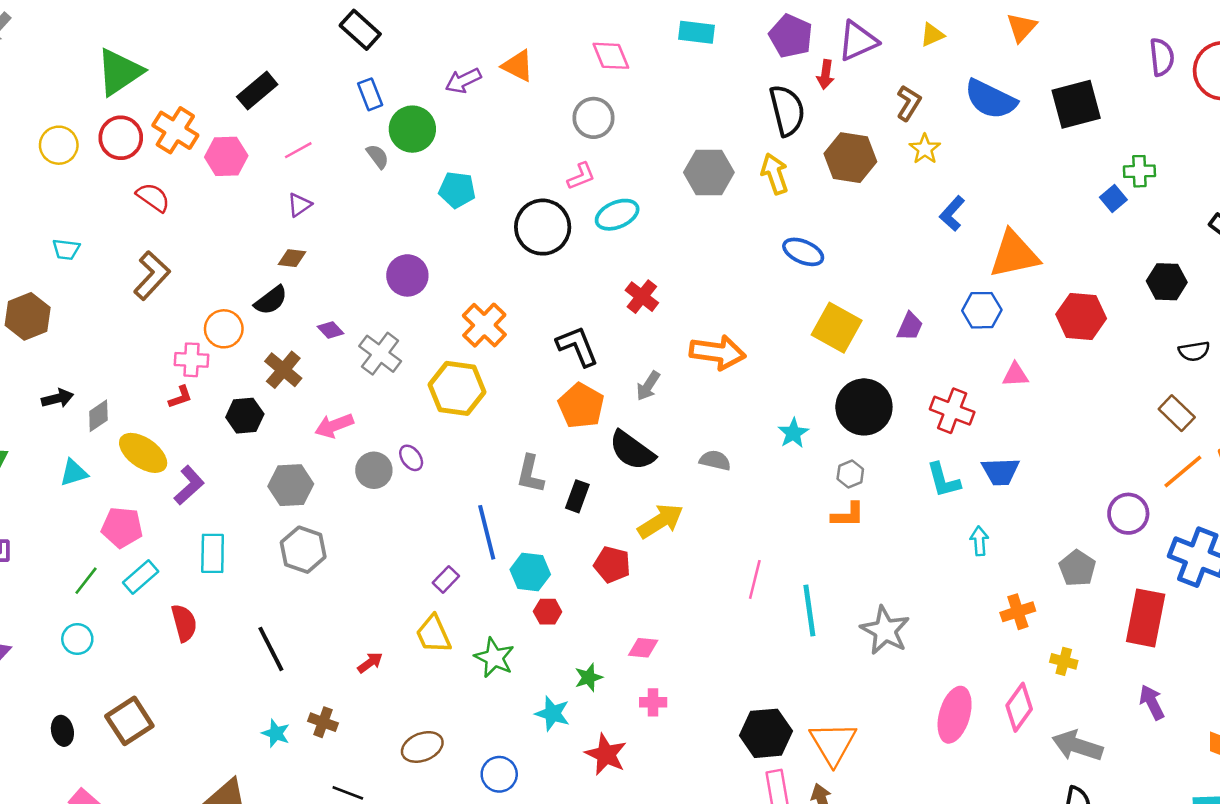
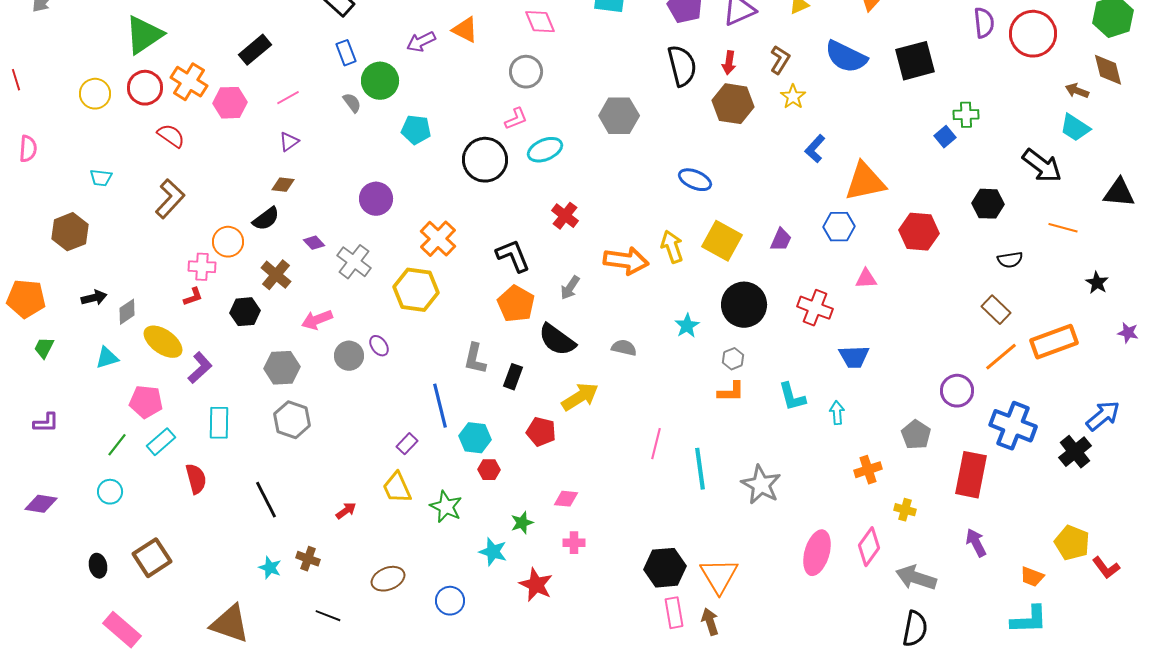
red arrow: (826, 74) -> (729, 63), moved
yellow arrow: (775, 174) -> (672, 247), moved
cyan L-shape: (943, 480) -> (792, 397), moved

